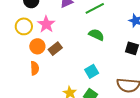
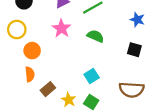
pink star: (46, 24) -> (61, 28), moved
brown rectangle: (55, 49) -> (48, 89), moved

